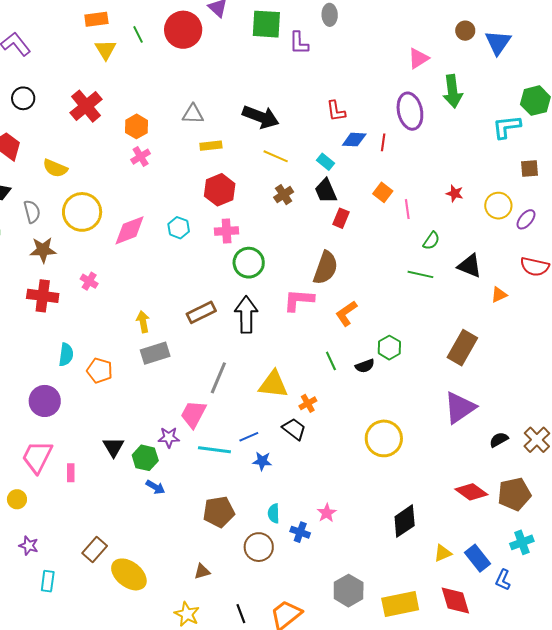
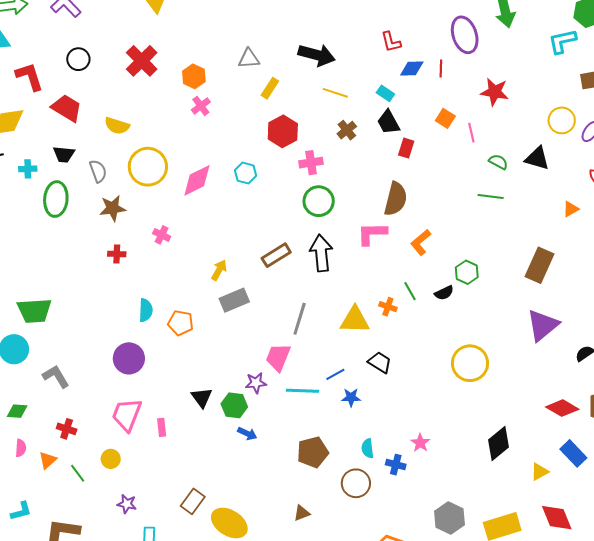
yellow rectangle: (211, 146) -> (270, 88), turned -45
red star: (455, 193) -> (495, 92), moved, size x1.6
pink cross: (227, 231) -> (311, 163), moved
green semicircle: (431, 241) -> (498, 162), turned -90
black triangle: (470, 266) -> (537, 158), moved
red cross: (43, 296) -> (117, 254), size x0.6
yellow arrow: (143, 322) -> (219, 270), turned 45
orange cross: (308, 403) -> (388, 307), moved, turned -36
blue rectangle: (478, 558) -> (573, 453), moved

